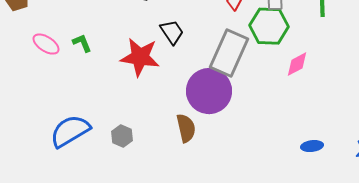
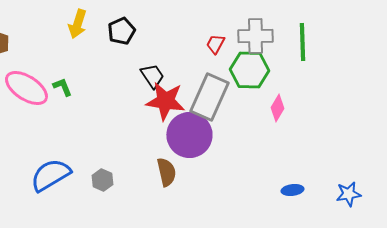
pink ellipse: (46, 44) -> (26, 88), size x1.6
red star: (140, 57) -> (165, 101), moved
pink diamond: (297, 64) -> (277, 108), turned -32

